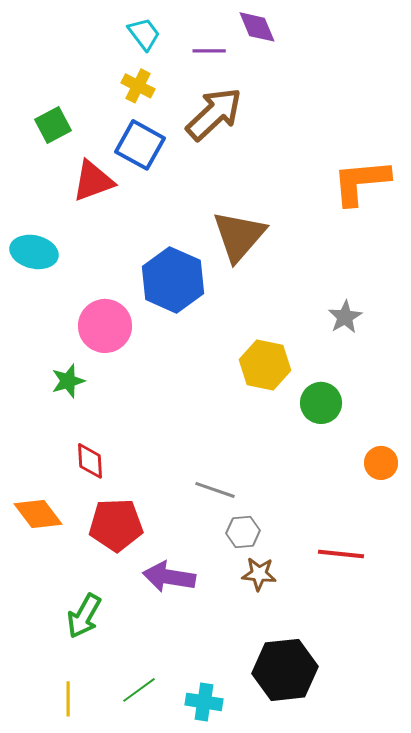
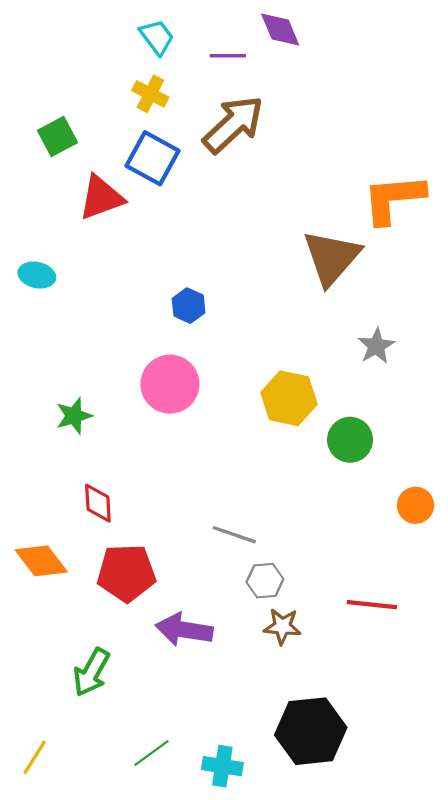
brown triangle: (239, 236) -> (331, 258), moved
cyan ellipse: (34, 252) -> (37, 275), size x0.7
blue hexagon: (173, 280) -> (189, 306), size x0.5
pink circle: (105, 326) -> (170, 384), moved
yellow line: (68, 699) -> (35, 757), moved, turned 32

